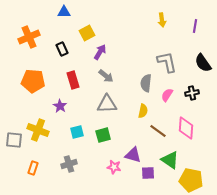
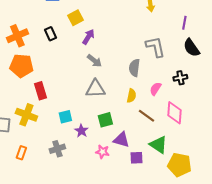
purple line: (195, 26) -> (184, 23), moved
orange cross: (29, 37) -> (17, 36), moved
red rectangle: (73, 80) -> (40, 91), moved
pink semicircle: (167, 95) -> (155, 89), moved
purple star: (60, 106) -> (81, 131), moved
green square: (103, 135) -> (105, 120), moved

